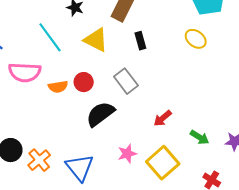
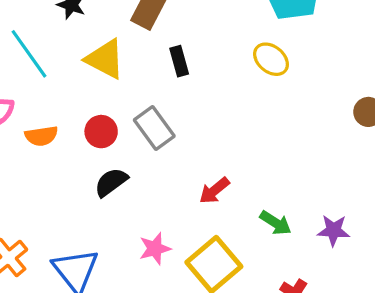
red circle: (84, 82) -> (101, 132), moved
black semicircle: (100, 114) -> (111, 182), size x0.7

